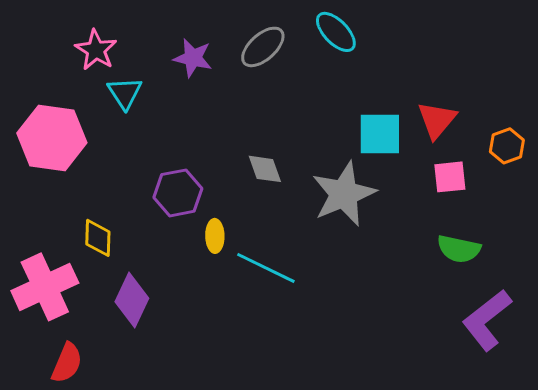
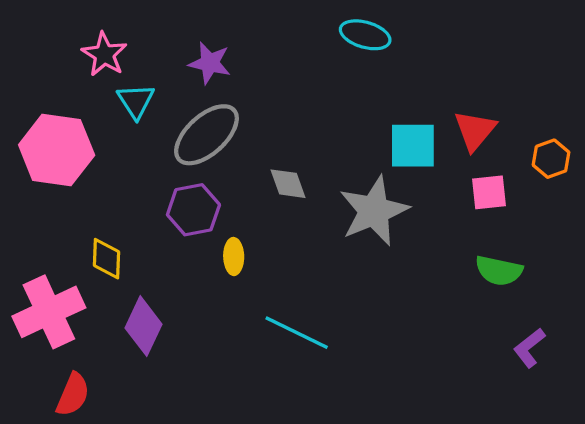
cyan ellipse: (336, 32) -> (365, 35), turned -30
gray ellipse: (263, 47) -> (206, 135), moved, size x1.4
cyan line: (266, 268) -> (297, 333), moved
purple L-shape: (487, 320) -> (529, 348), size x0.6

